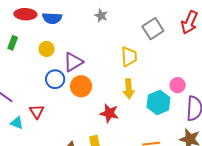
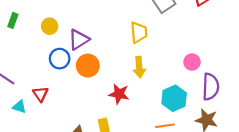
cyan hexagon: (158, 102) -> (174, 98), moved

